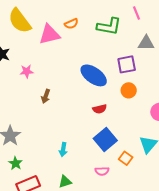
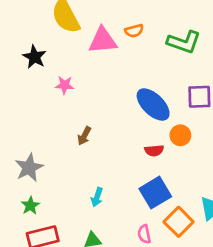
orange circle: (129, 90) -> (180, 135), moved
brown arrow: (46, 96) -> (84, 136), moved
orange square: (126, 158) -> (179, 222), size x1.5
pink semicircle: (102, 171) -> (144, 234), turned 72

